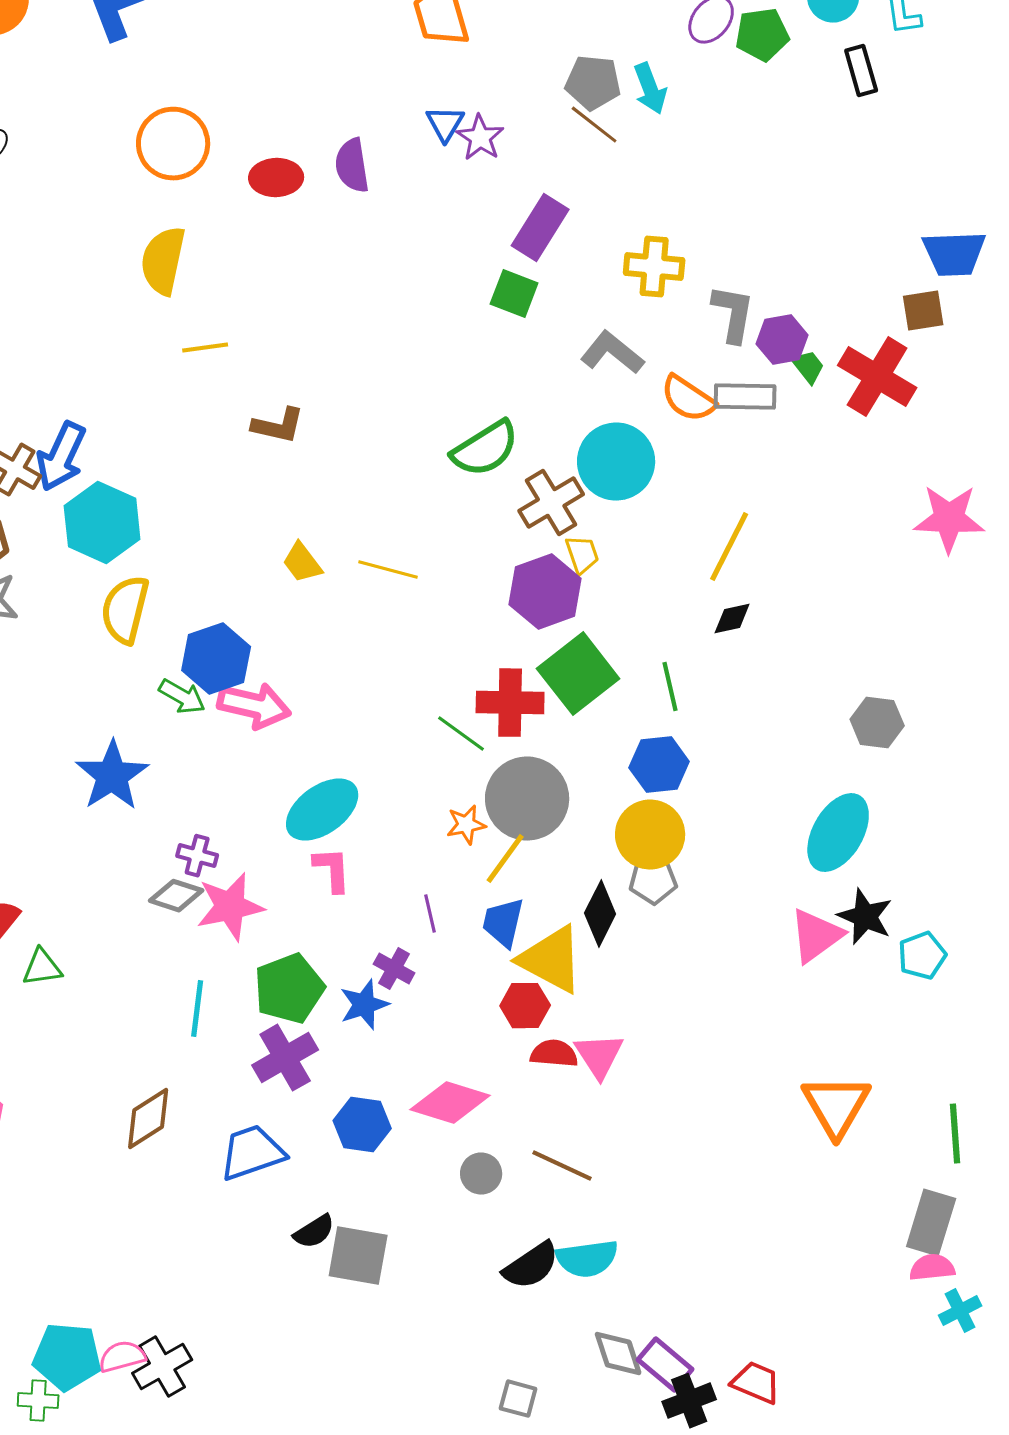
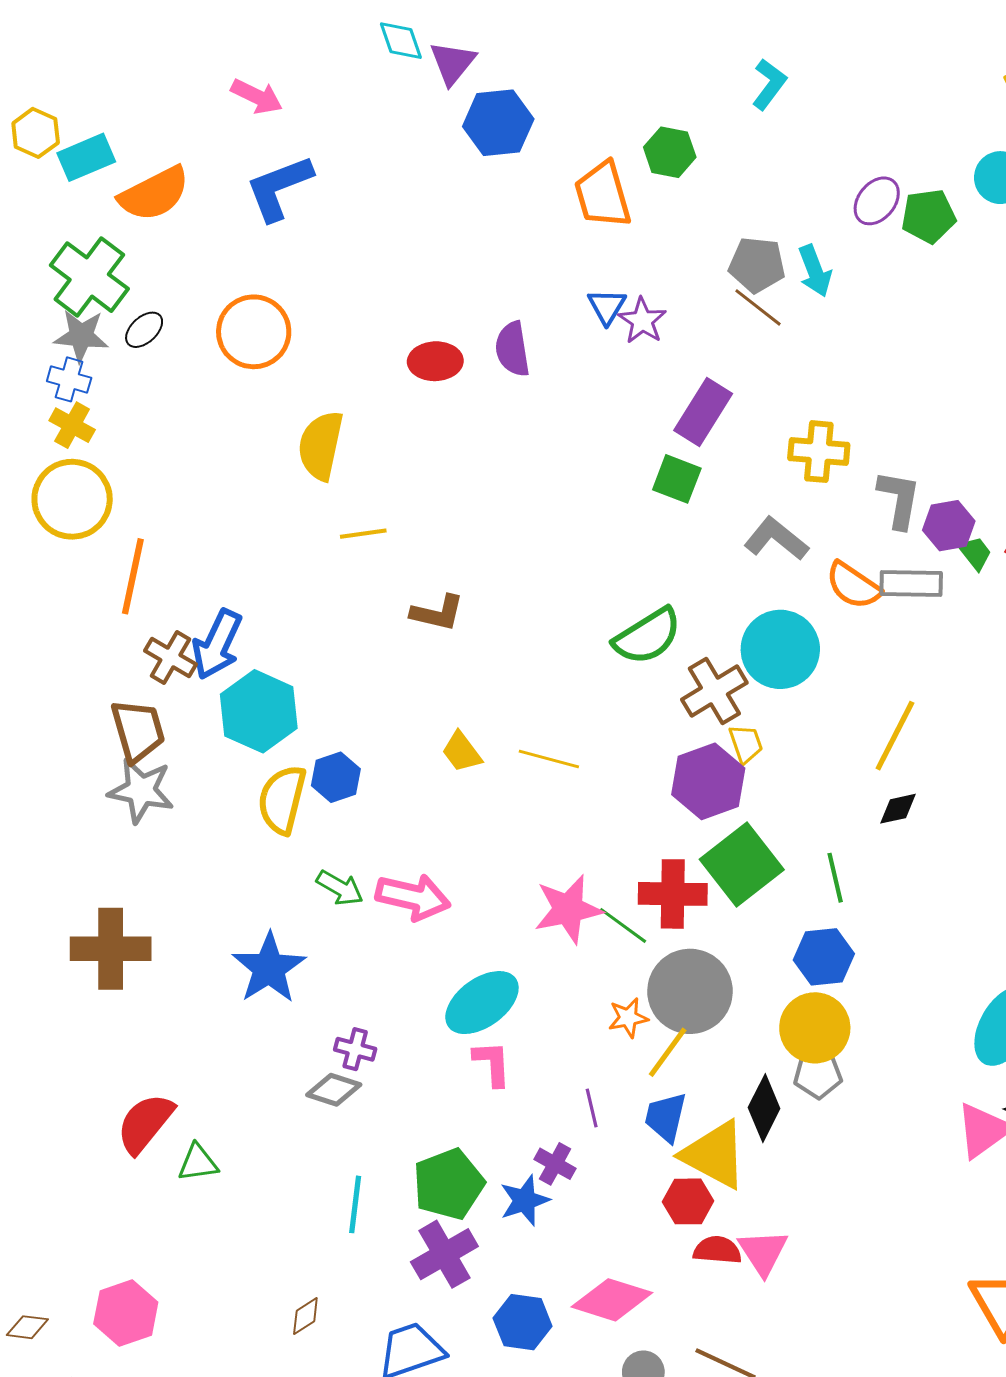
orange circle: (173, 144) -> (254, 332), moved
blue hexagon: (216, 659) -> (336, 777), moved, size x0.7
pink star: (230, 907) -> (568, 909), moved
brown diamond: (148, 1119) -> (305, 1316), size x0.6

